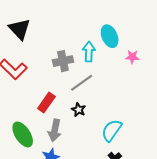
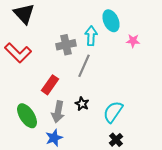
gray line: (82, 83) -> (84, 66), turned -30
black star: (78, 110) -> (82, 104), moved

